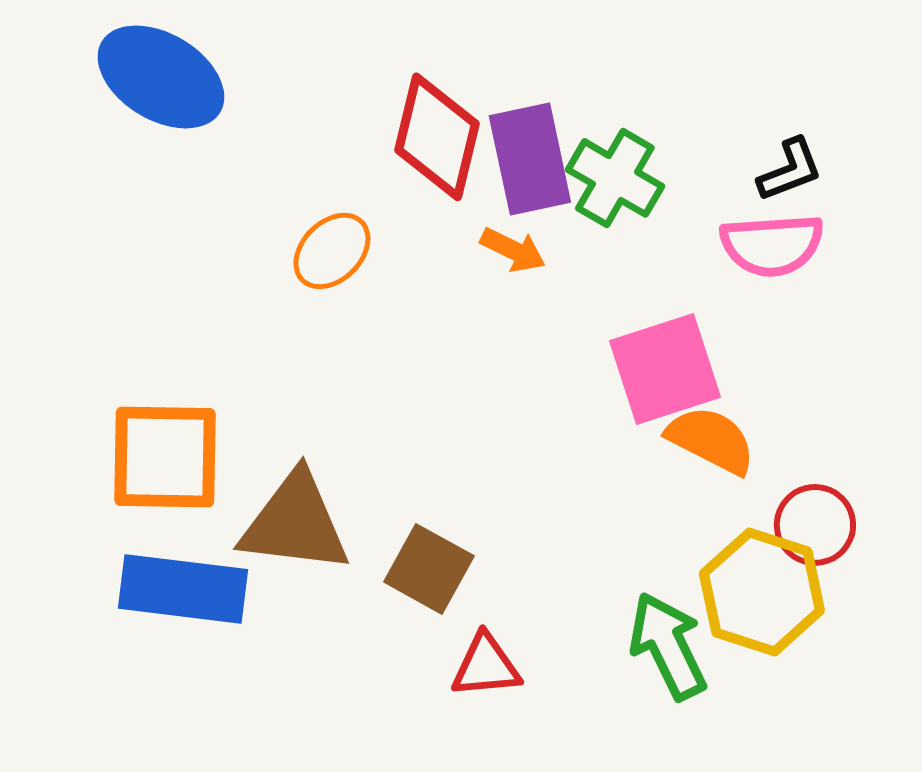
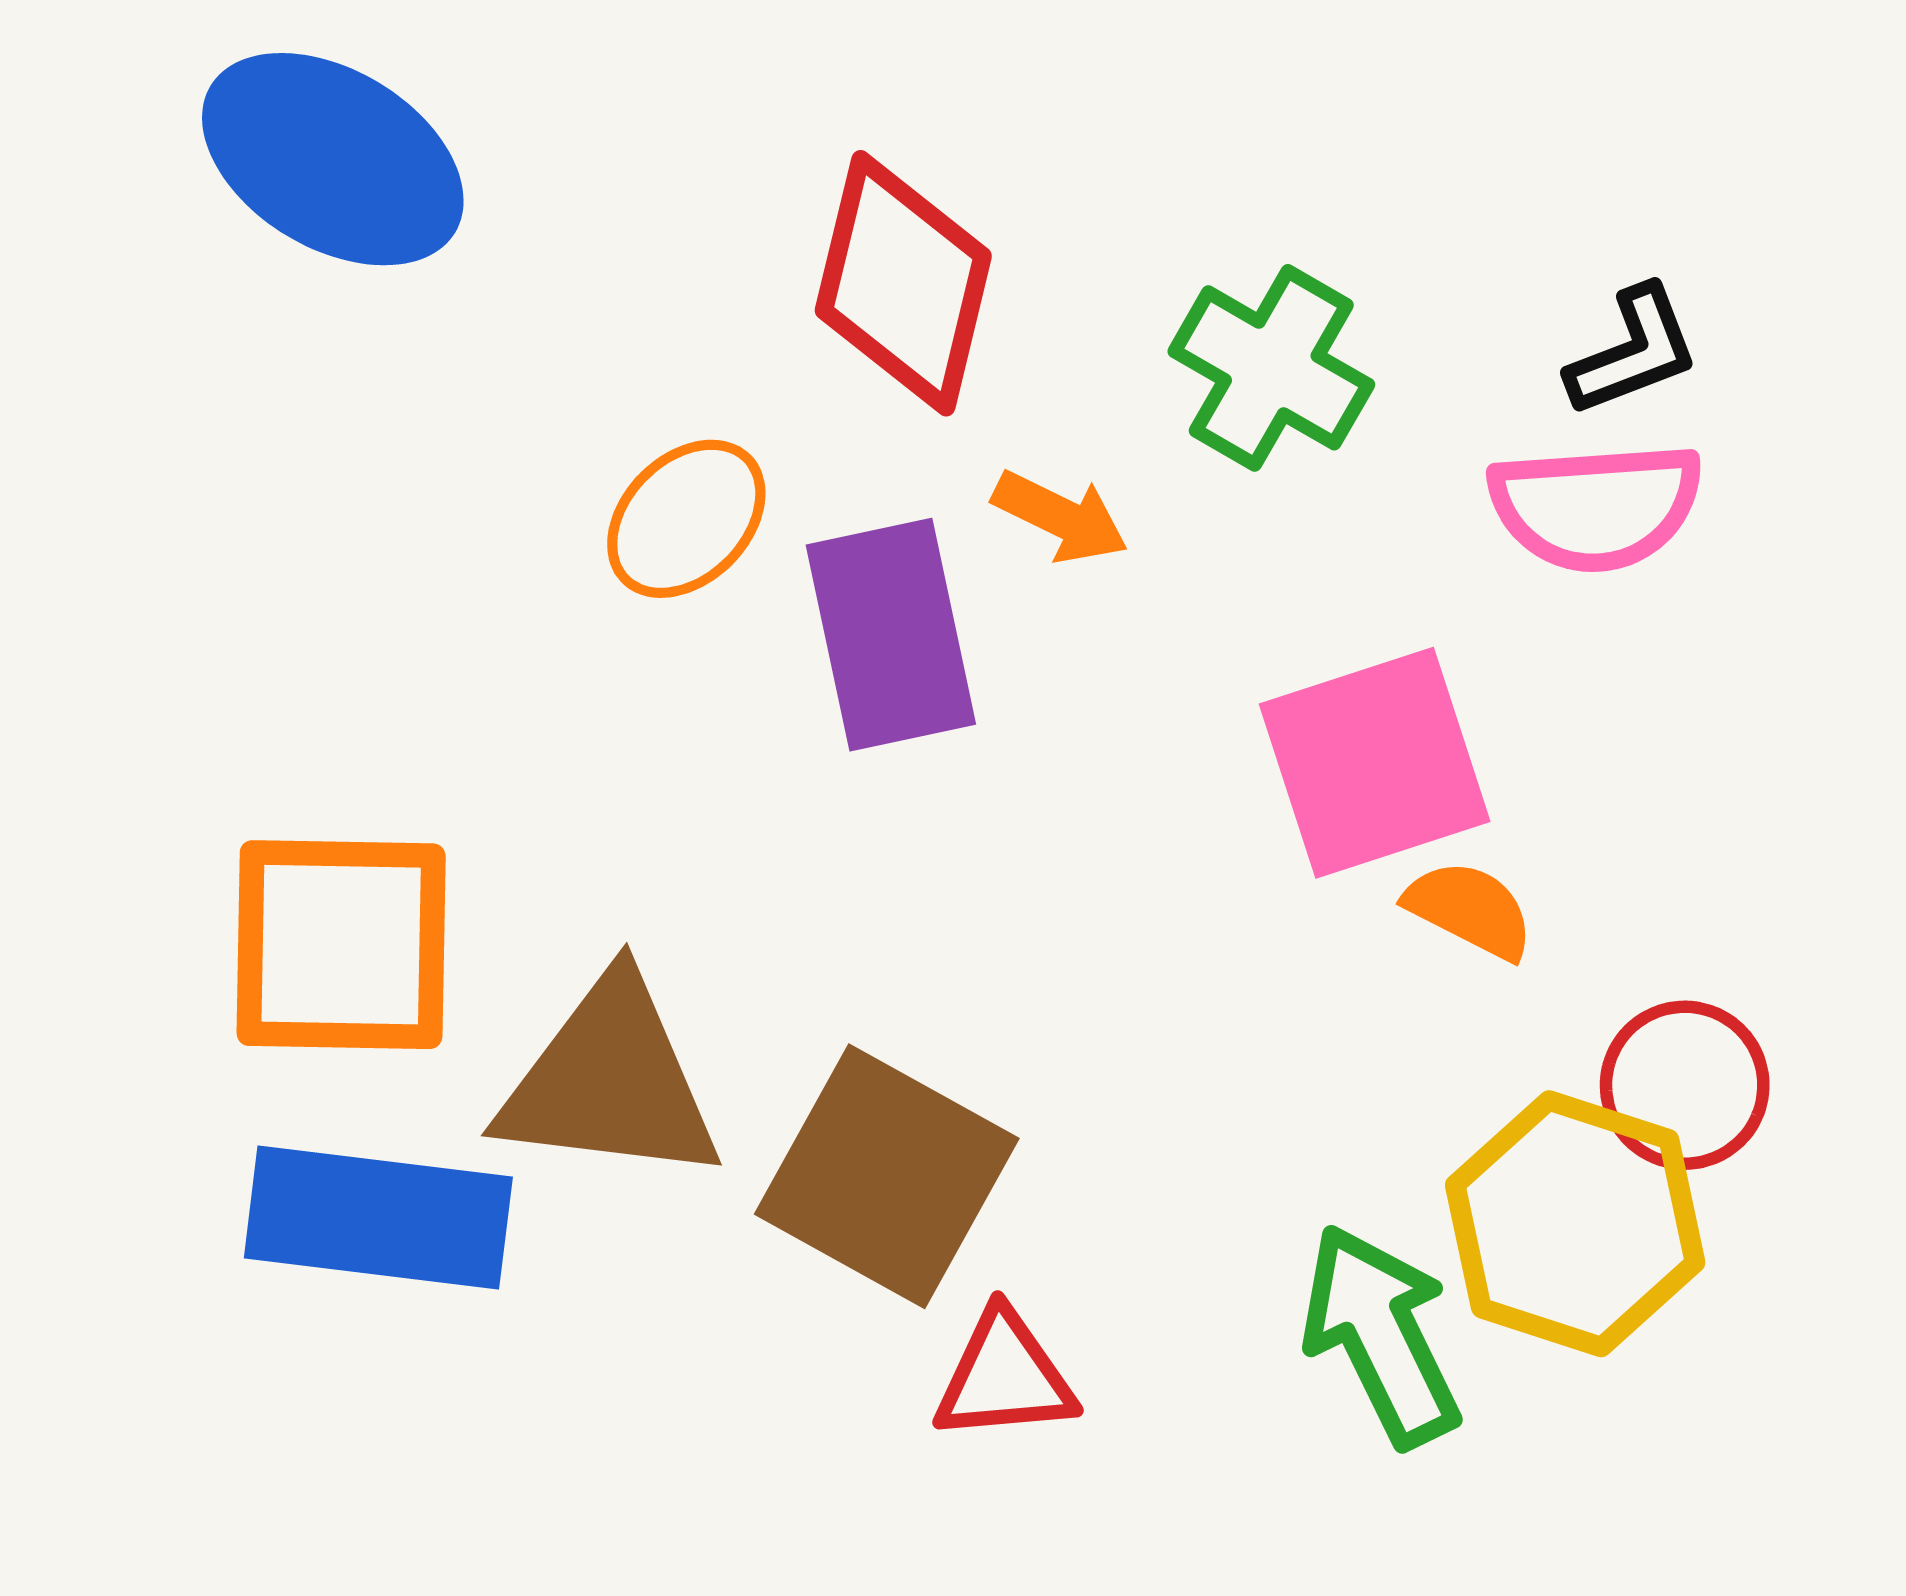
purple rectangle: (530, 159) -> (891, 635), moved
orange semicircle: (711, 440) -> (1470, 910), size x0.7
brown square: (429, 569) -> (887, 1176), size x1.4

